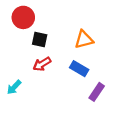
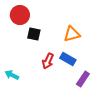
red arrow: (42, 64) -> (48, 61), moved, turned -35
cyan arrow: (14, 87) -> (12, 75), turned 72

